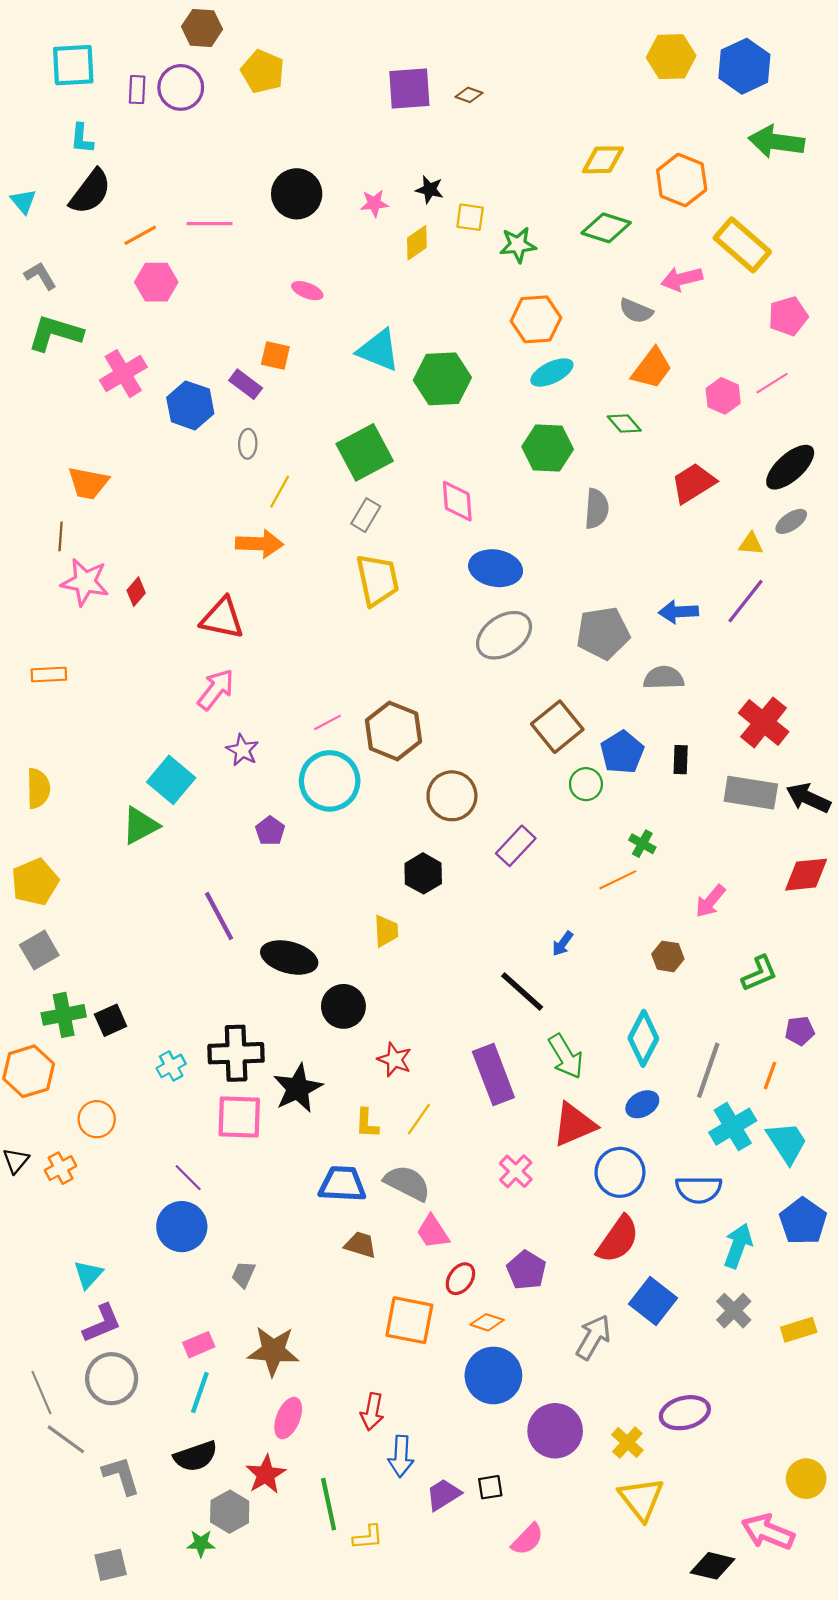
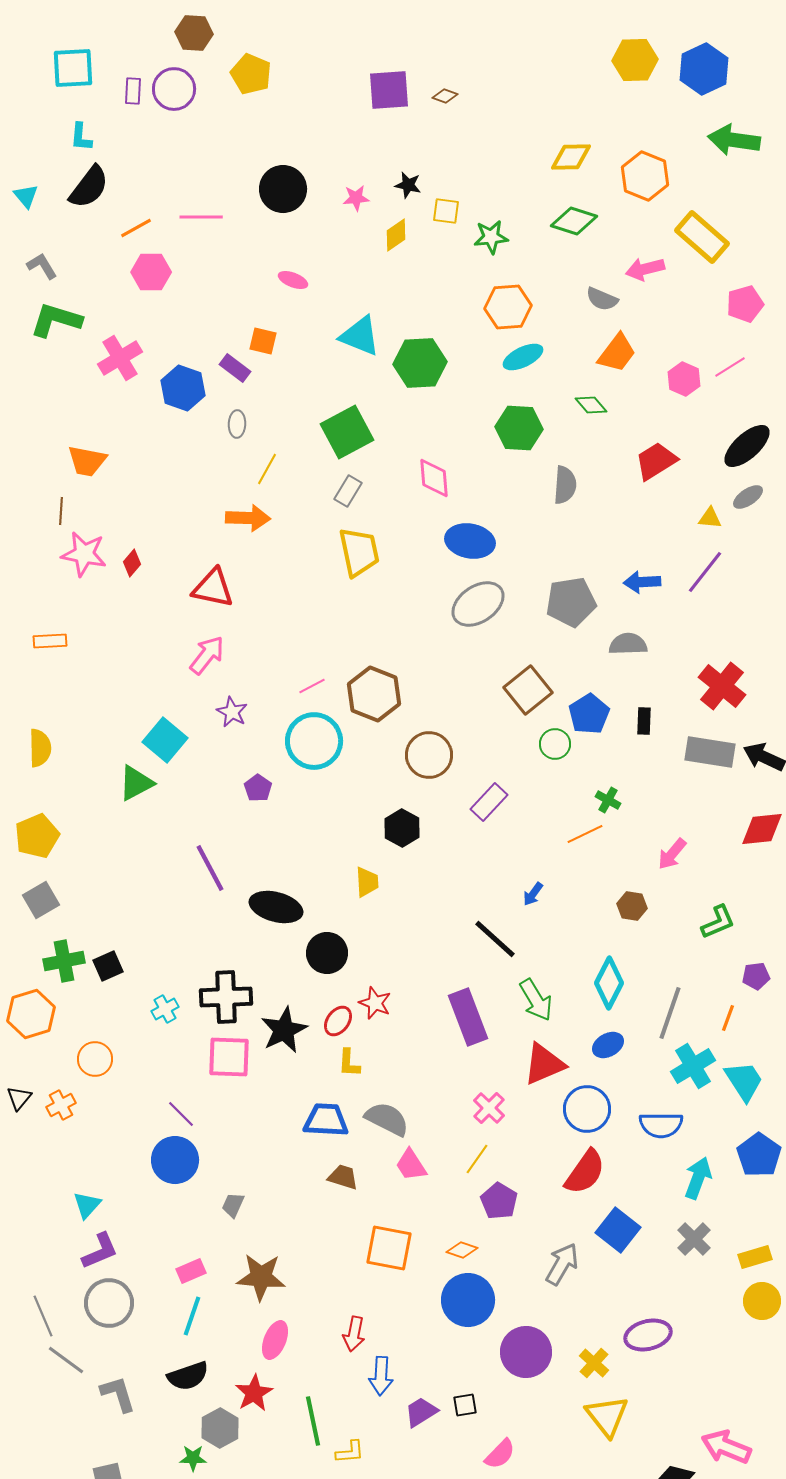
yellow line: (419, 1119) -> (477, 1159), moved
red ellipse: (460, 1279) -> (338, 1021), moved
yellow circle: (806, 1479) -> (762, 1301), moved

